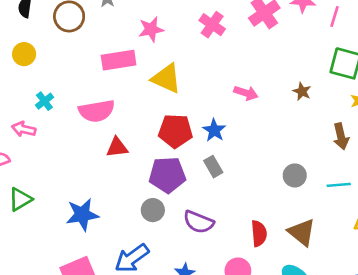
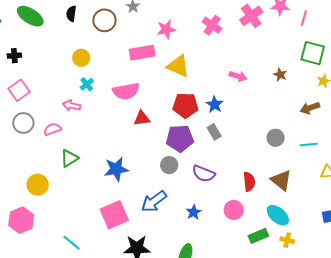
yellow circle: (24, 54) -> (81, 58), moved
brown arrow: (341, 136) -> (310, 108), turned 84

